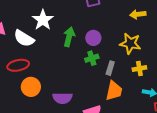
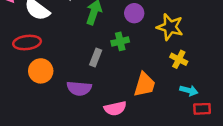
purple circle: (93, 38) -> (134, 13), moved
gray rectangle: (110, 68) -> (96, 57), moved
yellow cross: (139, 69) -> (179, 59), turned 32

